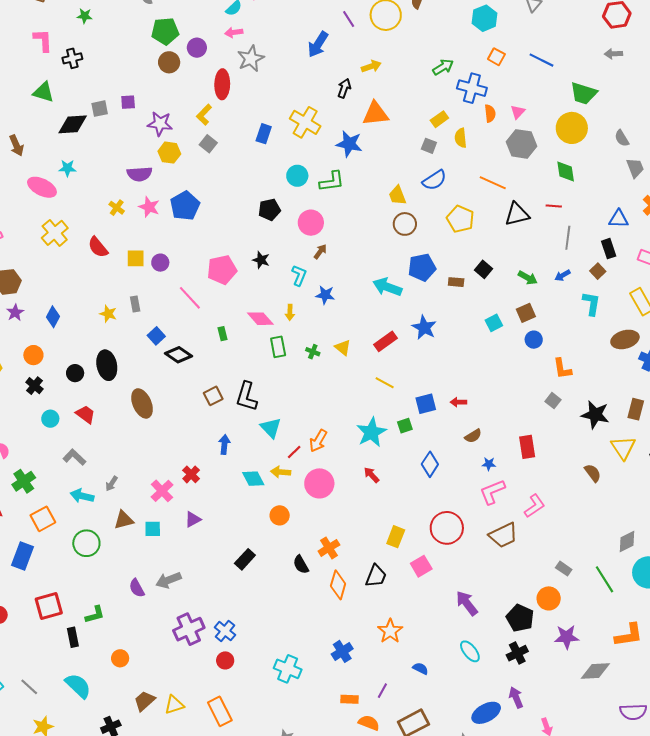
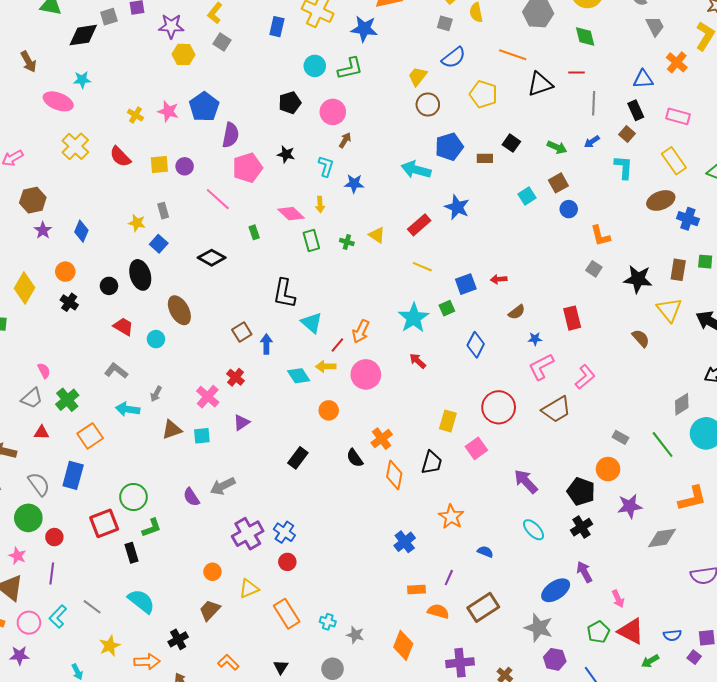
purple semicircle: (139, 174) -> (231, 135), moved, turned -70
yellow trapezoid: (397, 195) -> (418, 76), turned 65
blue square: (156, 336) -> (159, 244), moved
brown square: (213, 396) -> (242, 332), moved
cyan circle: (50, 419) -> (156, 339), moved
green circle: (86, 543) -> (133, 497), moved
orange circle: (120, 658) -> (212, 572), moved
cyan cross: (288, 669) -> (328, 622), moved, size x0.6
yellow triangle: (174, 705) -> (249, 589), moved

